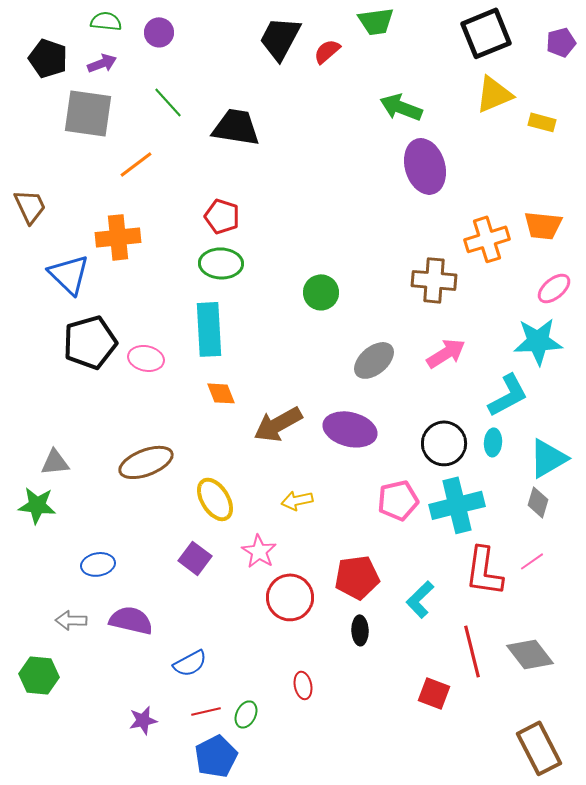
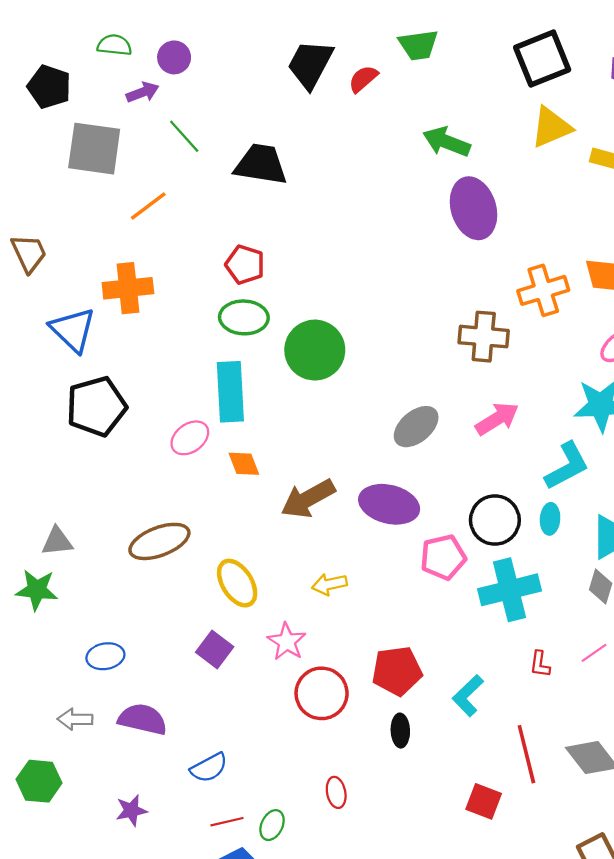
purple arrow: (102, 63) -> (143, 92), moved
green circle: (321, 292) -> (315, 350), moved, size x1.5
pink ellipse: (146, 358) -> (190, 438), moved, turned -48
pink pentagon: (398, 500) -> (443, 557), moved
red L-shape: (484, 571) -> (540, 664), size x0.5
purple star: (143, 720) -> (131, 810), moved

